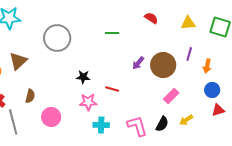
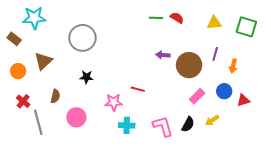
green line: (112, 33) -> (156, 18), moved
purple arrow: (138, 63) -> (163, 55), moved, turned 56
black star: (83, 77) -> (86, 77), moved
blue circle: (212, 90) -> (224, 91), moved
red triangle: (218, 110) -> (243, 100), moved

